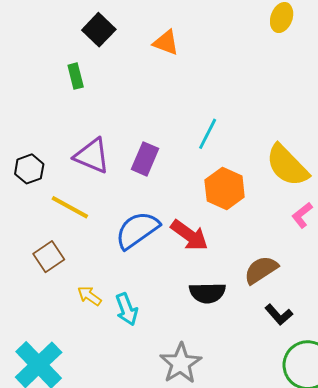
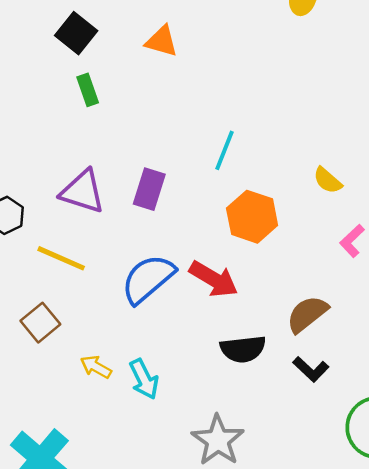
green rectangle: (76, 76) -> (88, 90), moved
yellow semicircle: (287, 165) -> (328, 180), size x0.5
black L-shape: (279, 315) -> (311, 369), moved

